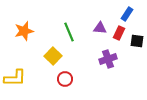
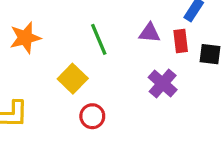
red rectangle: (119, 33) -> (181, 41), turned -32
purple cross: (108, 59) -> (163, 84), turned -30

